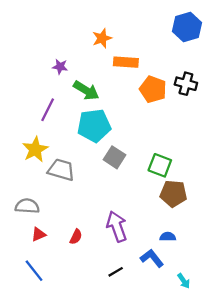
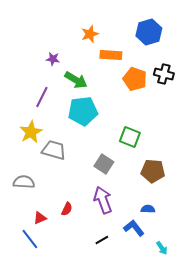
blue hexagon: (187, 27) -> (149, 32), moved
gray square: (114, 157) -> (104, 164), moved
green square: (160, 165) -> (130, 137), moved
red triangle: (39, 234) -> (40, 218), moved

